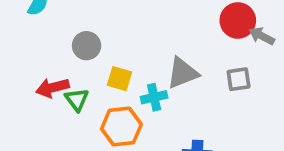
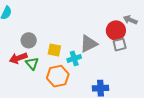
red circle: (238, 20) -> (116, 30), moved
gray circle: (87, 46) -> (29, 40), moved

